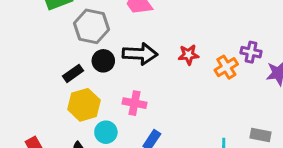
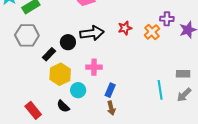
gray hexagon: (91, 26) -> (27, 35), moved

